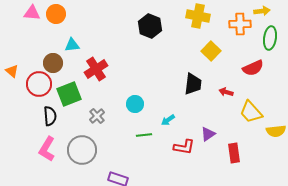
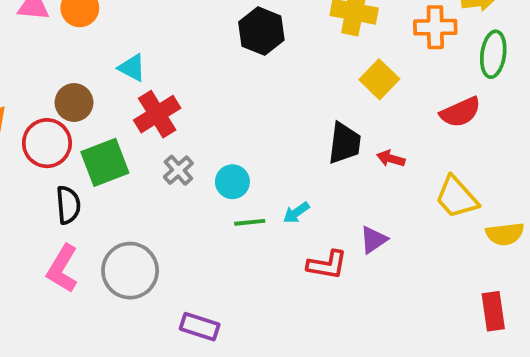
cyan triangle: (72, 45) -> (132, 68), moved, turned 35
red arrow: (226, 92) -> (391, 159), moved
gray cross: (97, 116) -> (178, 170), moved
green line: (144, 135) -> (250, 222), moved
red rectangle: (234, 153) -> (493, 311), moved

